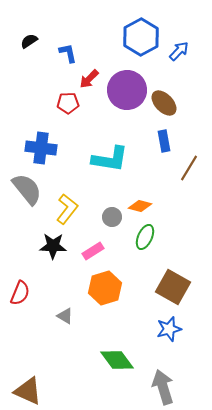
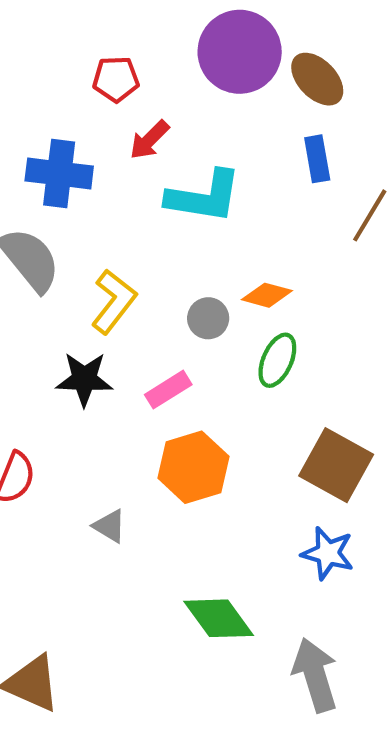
red arrow: (89, 79) -> (149, 140), moved
blue star: (169, 329) -> (328, 553), turned 30

